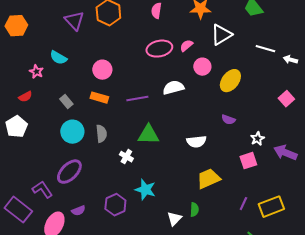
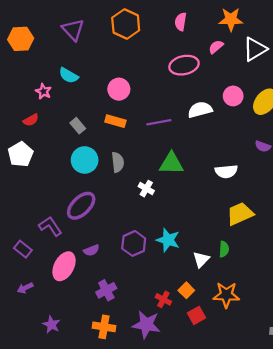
purple triangle: (74, 21) -> (73, 30), moved
pink semicircle: (186, 46) -> (216, 47), moved
pink circle: (202, 67) -> (233, 96), moved
cyan star: (145, 190) -> (168, 240), moved
purple rectangle: (18, 210) -> (23, 249), size x0.6

